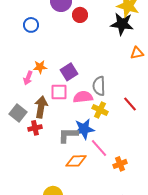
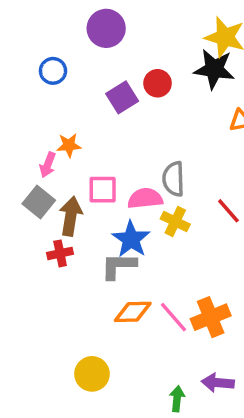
red circle: (80, 15) -> (158, 83), moved
purple square: (69, 72) -> (122, 97), moved
gray square: (18, 113) -> (39, 202), moved
blue star: (84, 129) -> (131, 239), moved, turned -30
pink line: (99, 148) -> (173, 317), moved
orange cross: (120, 164) -> (211, 317), size x1.5

